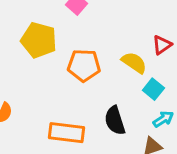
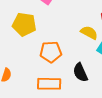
orange pentagon: (84, 65) -> (51, 52), moved

